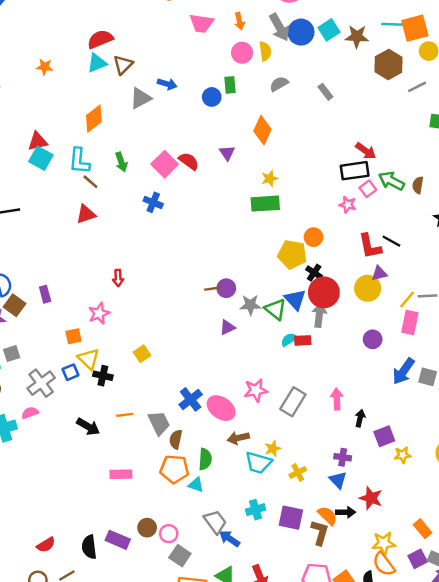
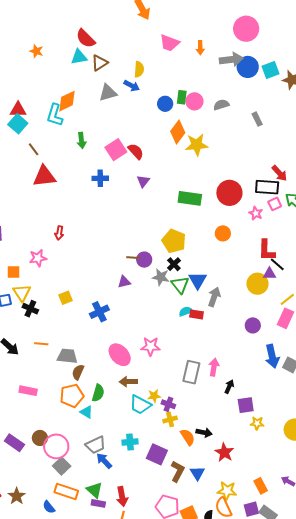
gray arrow: (280, 27) -> (231, 59), turned -80
red semicircle: (100, 39) -> (86, 38), turned -125
yellow semicircle: (265, 51) -> (139, 69), moved
pink circle: (242, 53) -> (194, 101), moved
orange diamond: (262, 130) -> (178, 132), moved
purple triangle: (227, 153) -> (143, 181), moved
cyan L-shape: (79, 161) -> (55, 115), moved
yellow star: (270, 178) -> (197, 145), moved, size x1.6
brown line: (90, 182) -> (34, 149), moved
blue cross: (153, 202) -> (100, 178), turned -35
red triangle: (86, 214) -> (44, 176), size x1.4
black line: (391, 241) -> (277, 264), moved
yellow pentagon: (292, 254) -> (174, 241), moved
black cross: (314, 273) -> (174, 264), moved
red circle: (324, 292) -> (229, 193), moved
purple triangle: (227, 327) -> (124, 282), moved
blue arrow: (403, 371) -> (272, 356), turned -60
blue cross: (191, 399) -> (99, 312), moved
gray rectangle: (293, 402) -> (191, 372), moved, turned -30
gray trapezoid: (159, 423) -> (67, 356), turned -70
purple cross: (343, 457) -> (168, 404), moved
orange pentagon: (174, 469) -> (72, 396), turned -30
blue triangle: (338, 480) -> (197, 473), moved
black arrow: (346, 512) -> (204, 433), moved
orange semicircle: (328, 516) -> (188, 437), moved
gray trapezoid: (215, 522) -> (96, 445), turned 90
pink circle: (169, 534) -> (56, 446), size x1.6

